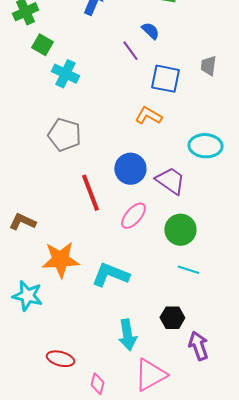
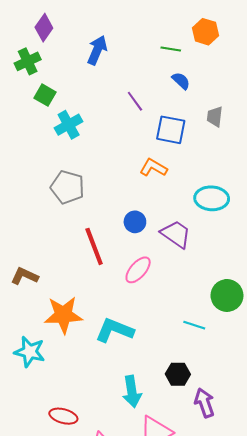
blue semicircle: (150, 31) -> (181, 81), moved
cyan cross: (65, 74) -> (69, 125), turned 36
blue circle: (130, 169) -> (135, 222), size x0.7
green circle: (180, 230) -> (227, 295), moved

